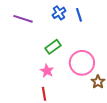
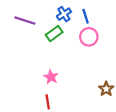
green rectangle: (53, 47) -> (54, 34), moved
pink circle: (82, 63) -> (89, 37), moved, size x0.7

